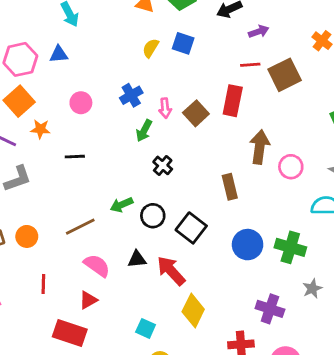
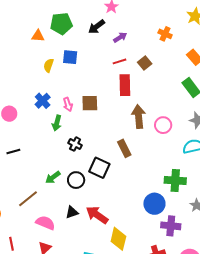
brown square: (285, 75) -> (145, 63), size x0.6
red rectangle: (233, 101) -> (125, 85), moved
brown square: (196, 113) -> (90, 103), turned -36
black square: (191, 228) -> (99, 168), moved
blue circle: (248, 245) -> (154, 204), moved

